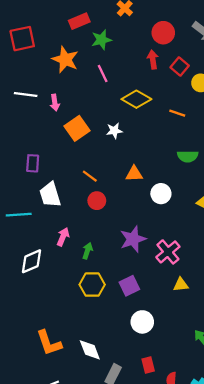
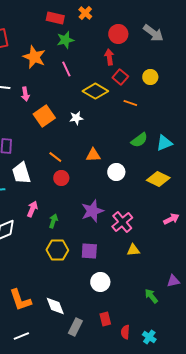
red rectangle: (79, 21) -> (55, 18), moved, turned 36
red square: (180, 67) -> (120, 77), moved
green semicircle: (188, 156) -> (139, 140), turned -36
purple square: (129, 286) -> (89, 251), turned 30

